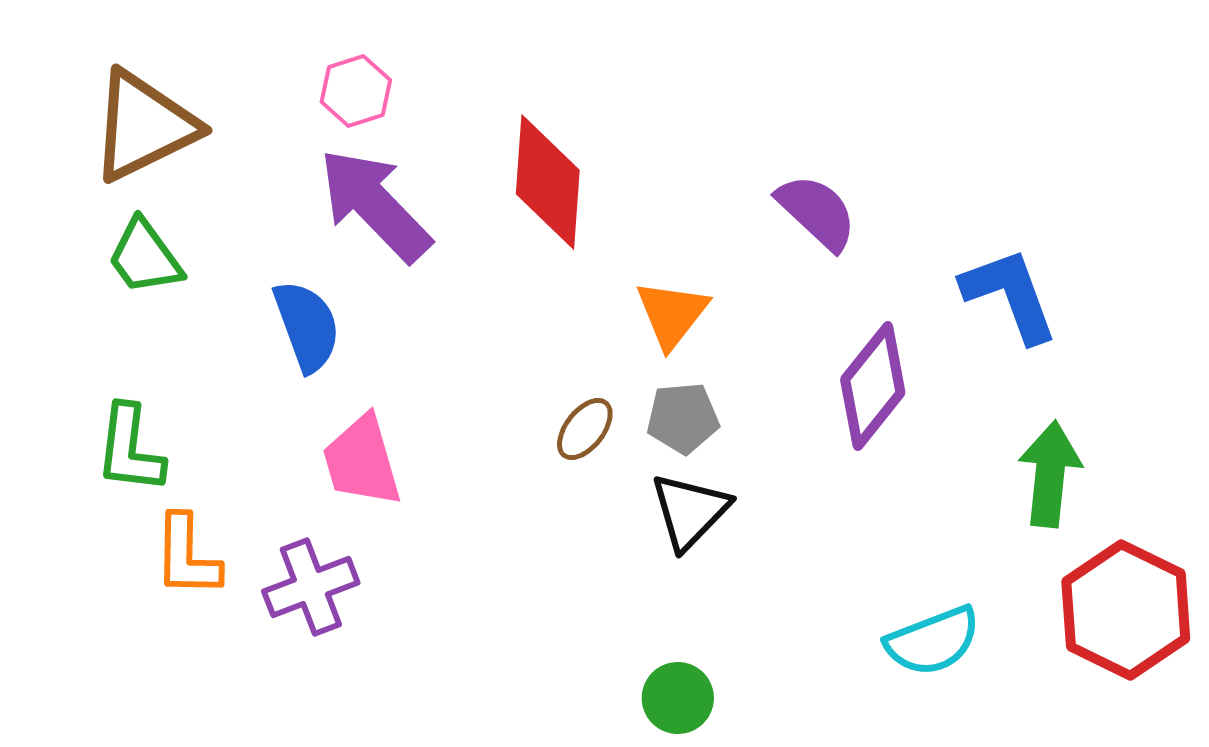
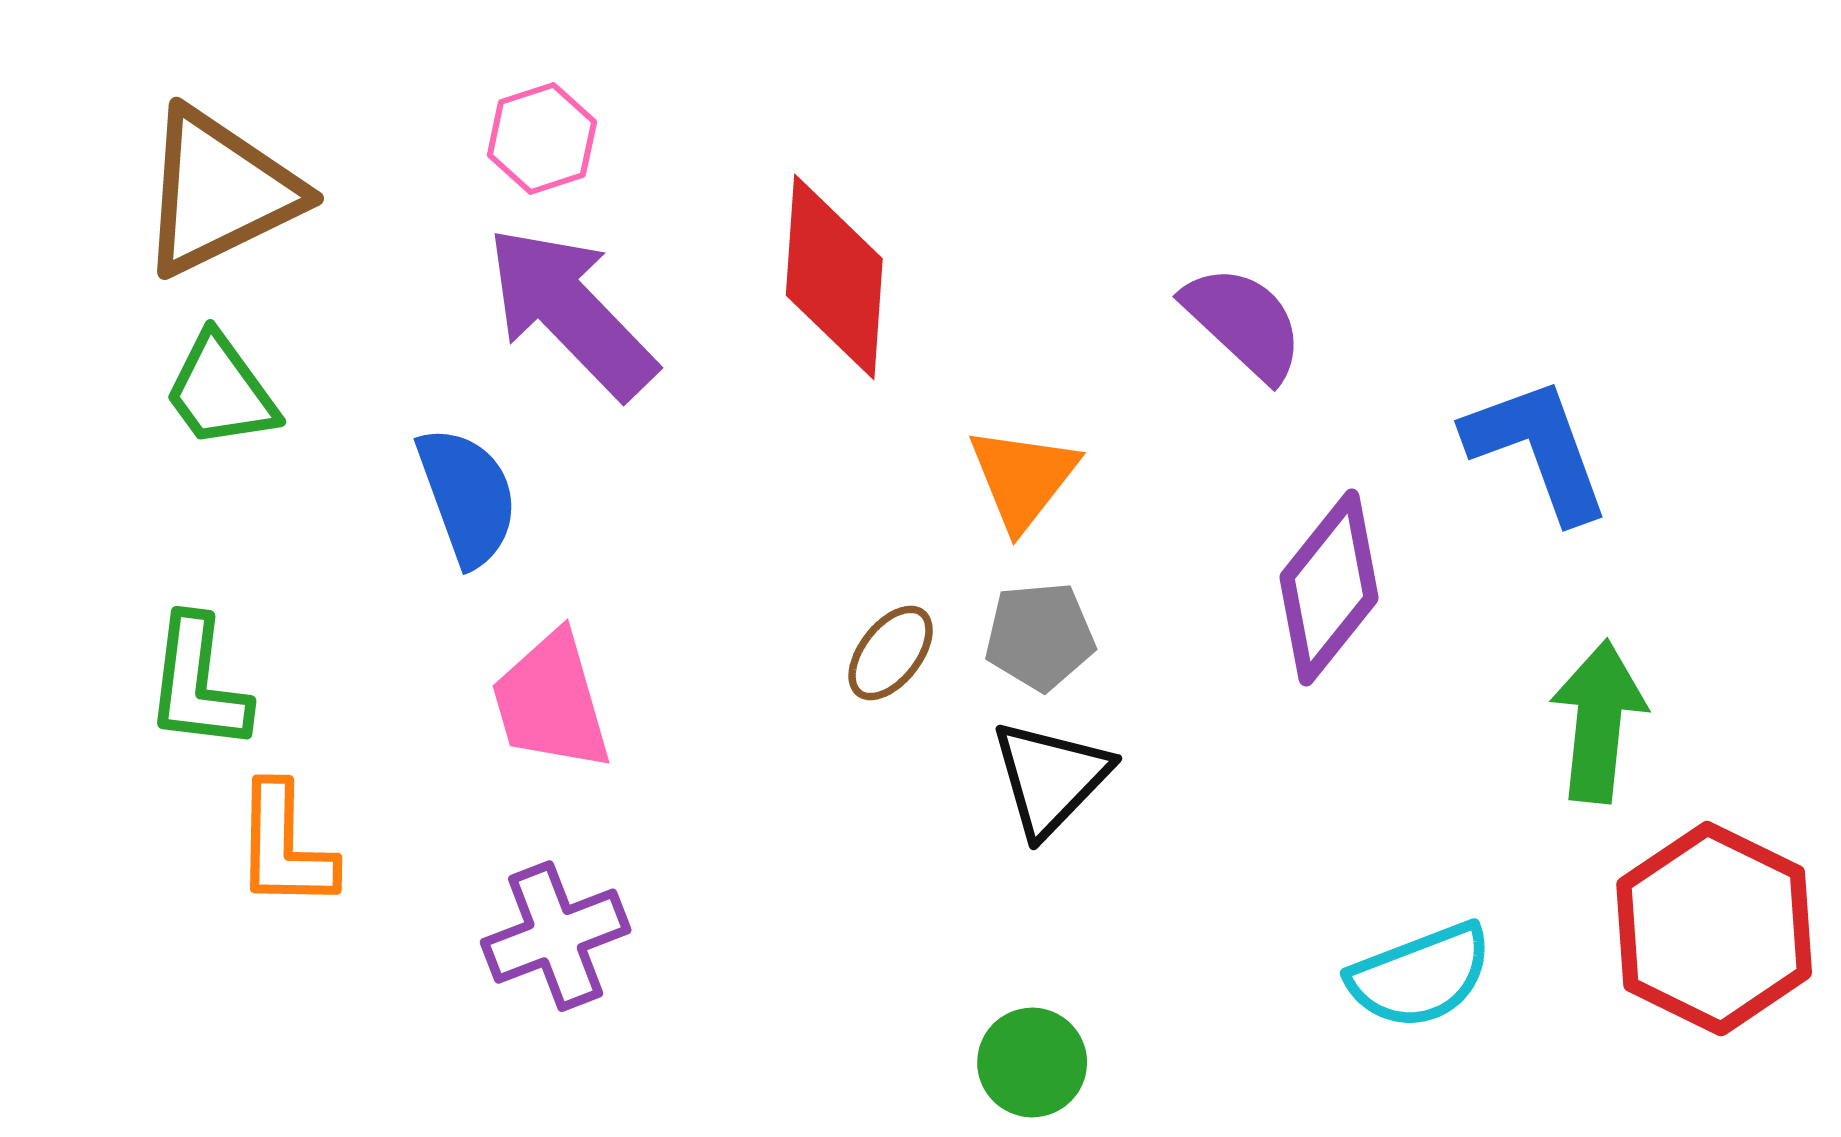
purple cross: (311, 587) -> (556, 936), moved

